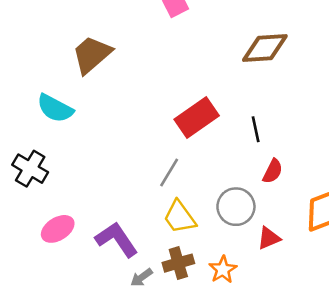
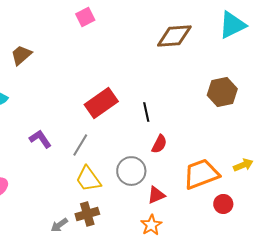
brown diamond: (265, 48) -> (174, 36), moved
brown trapezoid: (92, 55) -> (21, 55), size x0.7
purple L-shape: (117, 239) -> (40, 139), moved, size x0.7
orange star: (223, 270) -> (151, 225), moved

